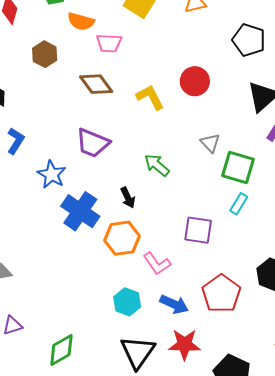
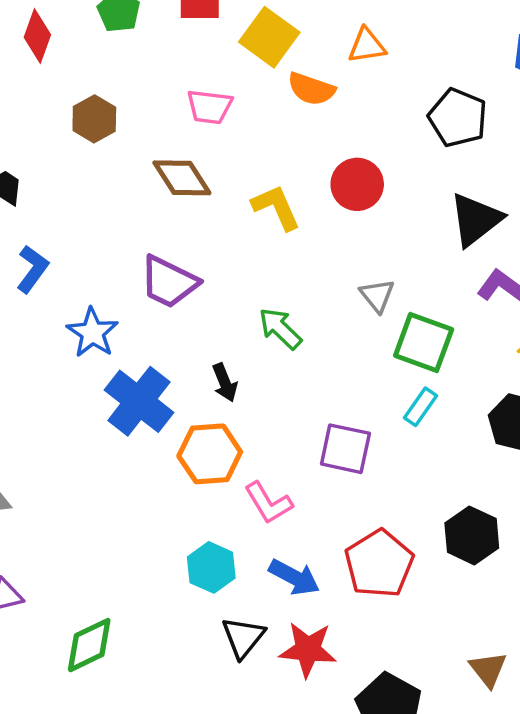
orange semicircle: (81, 21) -> (311, 89), moved
black triangle: (138, 352) -> (243, 637), moved, size x0.7

